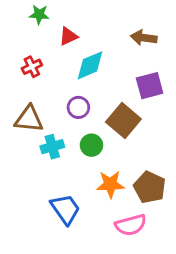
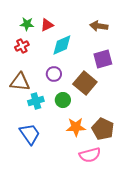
green star: (39, 14) -> (27, 24), moved
blue trapezoid: (65, 209) -> (30, 134), moved

